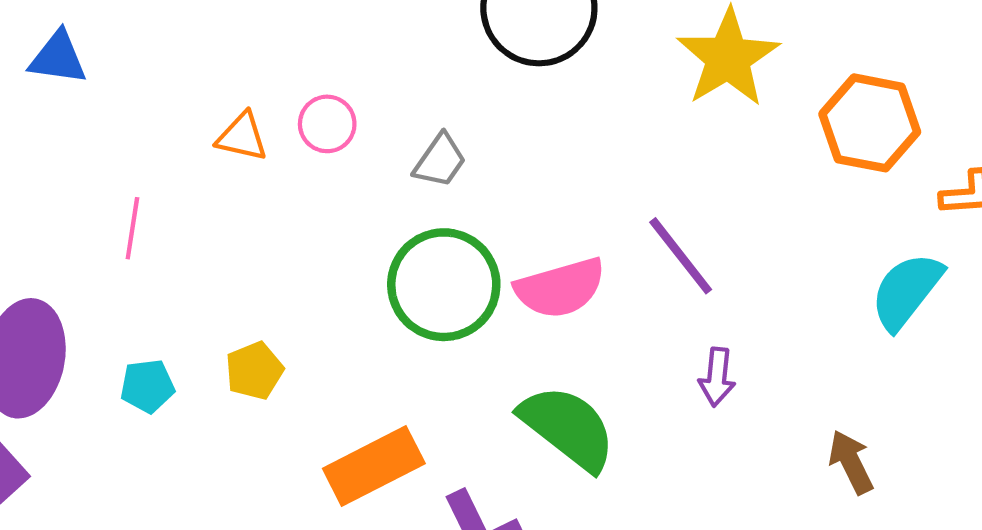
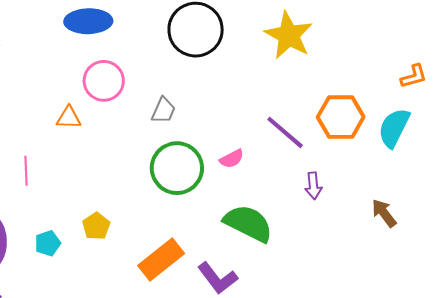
orange hexagon: (870, 123) -> (341, 117), moved
pink circle: (327, 124) -> (104, 81), moved, size x1.5
pink semicircle: (560, 288) -> (232, 159), size x0.6

